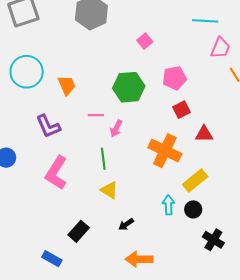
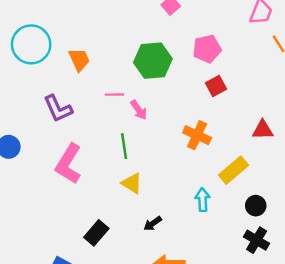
pink arrow: (116, 128) -> (139, 110), turned -60
red triangle: (204, 134) -> (263, 130), moved
orange cross: (165, 151) -> (197, 135), size x0.7
black circle: (193, 209) -> (256, 206), moved

